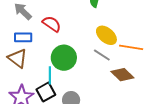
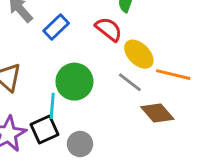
red semicircle: (52, 24) -> (109, 29), moved
blue rectangle: (23, 37) -> (56, 27), moved, turned -48

